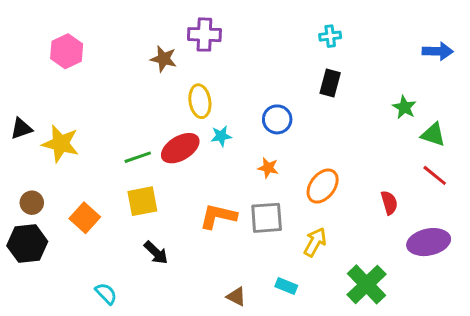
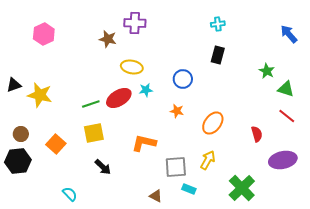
blue arrow: (438, 51) -> (289, 34), turned -132
yellow ellipse: (200, 101) -> (132, 67), turned -70
gray square: (267, 218) -> (176, 167), moved

